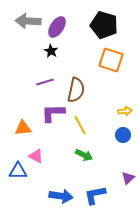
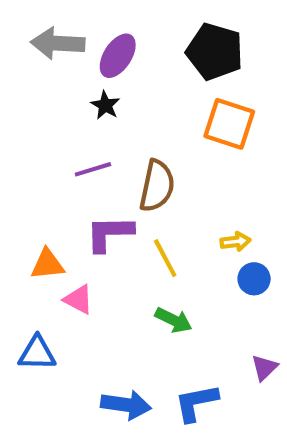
yellow arrow: (125, 111) -> (235, 242), moved
pink triangle: (36, 156) -> (78, 299), moved

